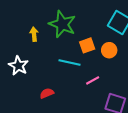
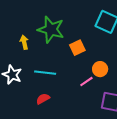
orange circle: (109, 50) -> (100, 69), moved
cyan line: (70, 62) -> (45, 73), moved

